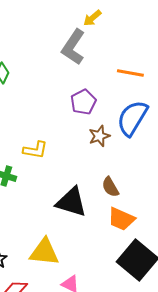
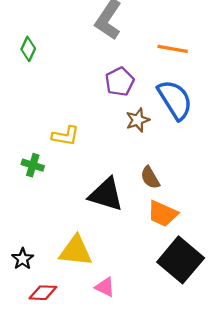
blue semicircle: (132, 118) -> (175, 100), turned 117

